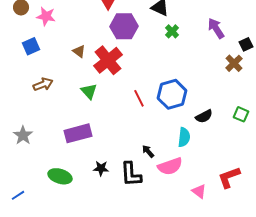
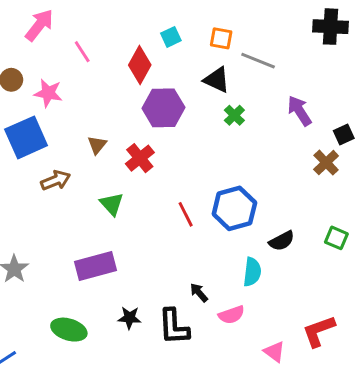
blue square: (31, 46) -> (26, 137), size x1.6
brown triangle: (79, 51) -> (97, 145), turned 32
red cross: (108, 60) -> (140, 158), size x0.7
brown arrow: (43, 84) -> (56, 180), moved
pink semicircle: (170, 166) -> (231, 315), size x0.7

